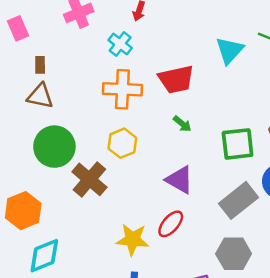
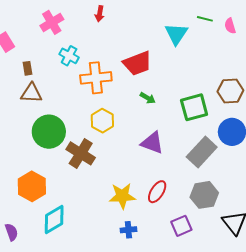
cyan cross: (120, 44) -> (69, 56), moved
red ellipse: (171, 224) -> (157, 192), moved

